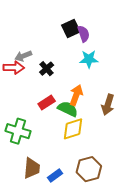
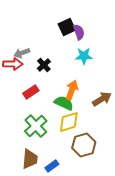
red rectangle: (47, 103) -> (31, 92), moved
brown arrow: (108, 105) -> (102, 99), turned -138
green cross: (18, 131) -> (36, 126), moved, turned 30
brown hexagon: (89, 169) -> (84, 145), moved

